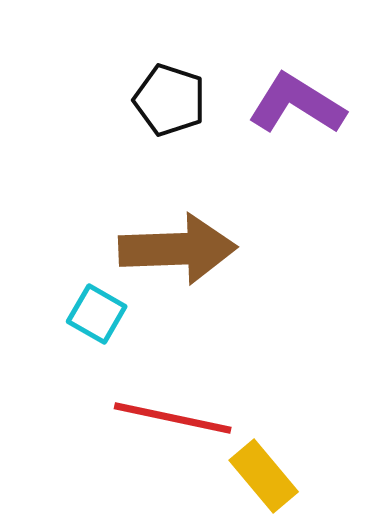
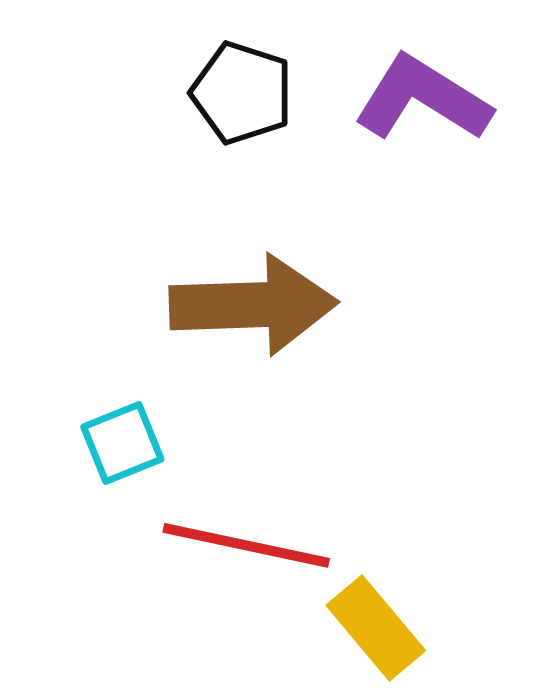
cyan square: (97, 314) -> (122, 443), moved, turned 38

